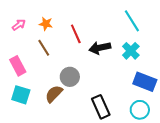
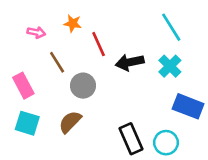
orange star: (46, 24) -> (73, 23), moved
pink arrow: (19, 25) -> (36, 32), moved, turned 48
gray circle: (70, 77) -> (83, 86), moved
cyan circle: (140, 110) -> (166, 143), moved

